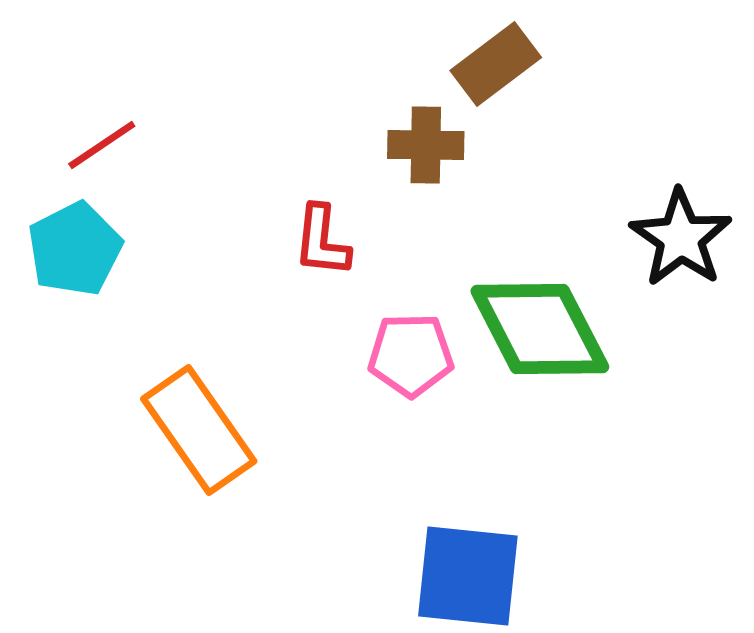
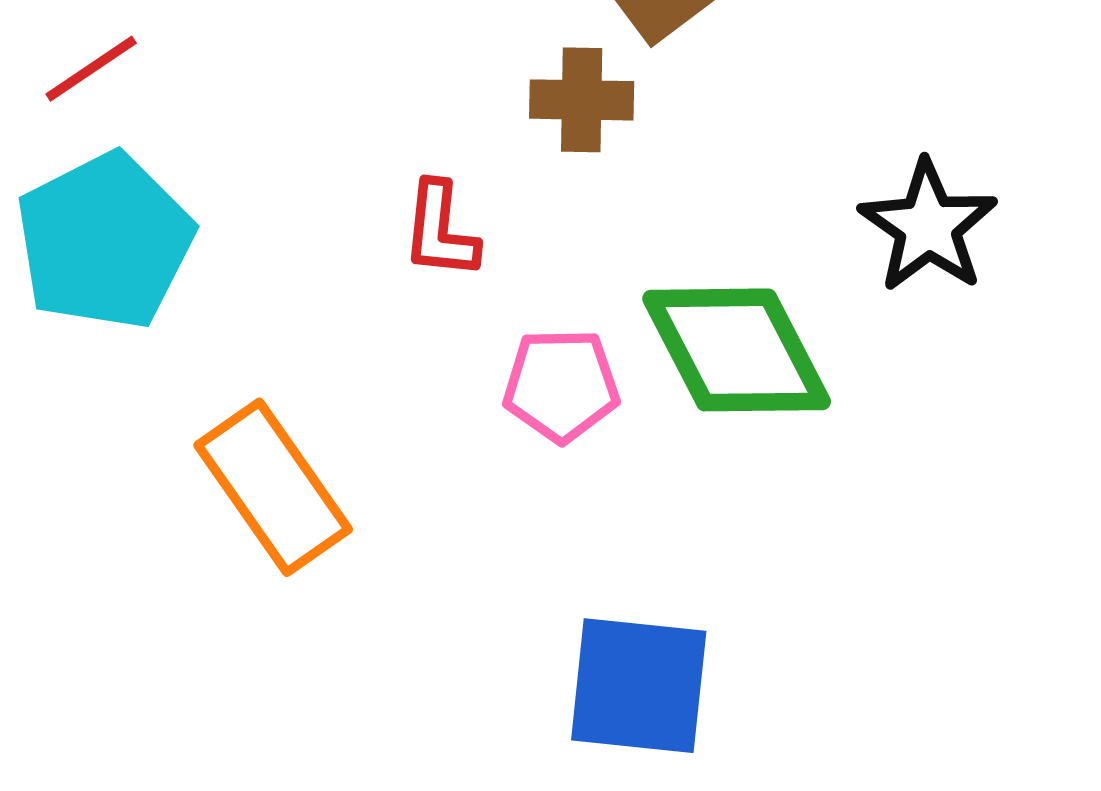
red line: (102, 145) -> (91, 69), moved
cyan pentagon: (75, 249) -> (105, 241), size x1.4

